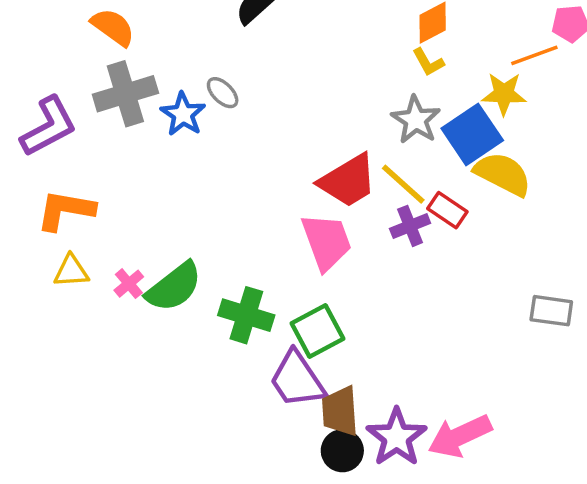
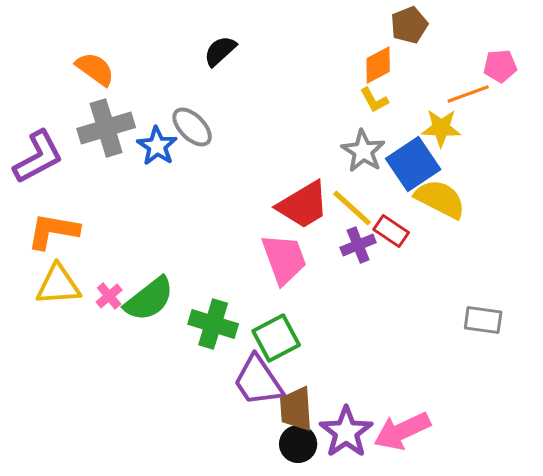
gray ellipse: (223, 93) -> (192, 127), size x1.4
yellow triangle: (71, 271) -> (58, 285), size x1.4

